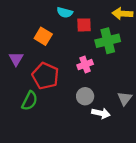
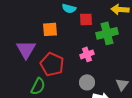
orange square: (43, 36) -> (50, 29), turned -35
purple triangle: (16, 59) -> (26, 49), size x1.5

